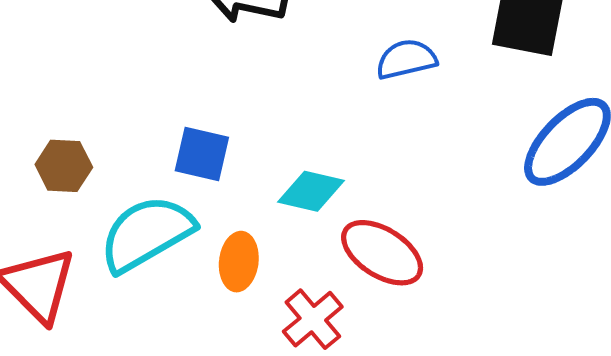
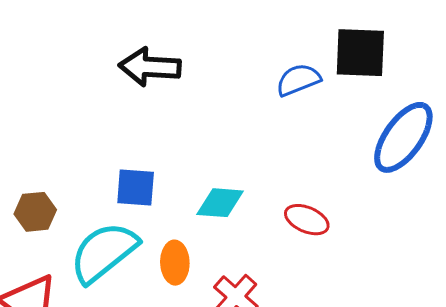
blue semicircle: (406, 59) -> (298, 80), moved
red ellipse: (382, 253) -> (307, 220), moved, size x0.7

